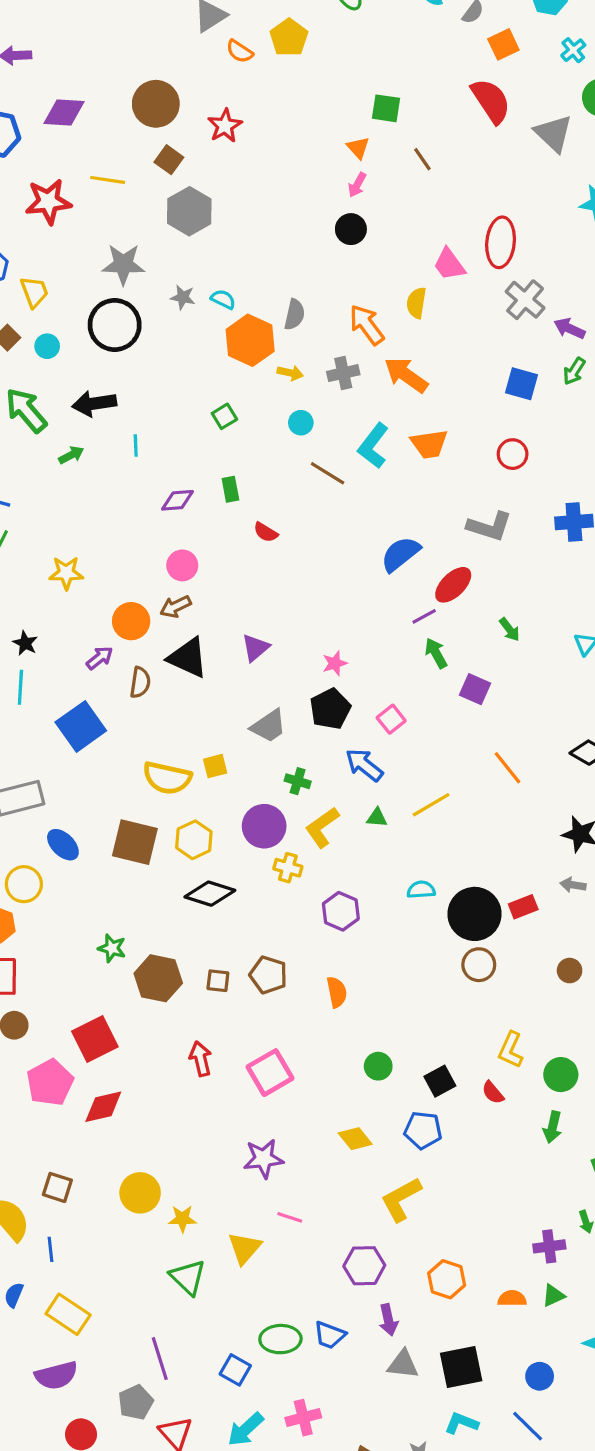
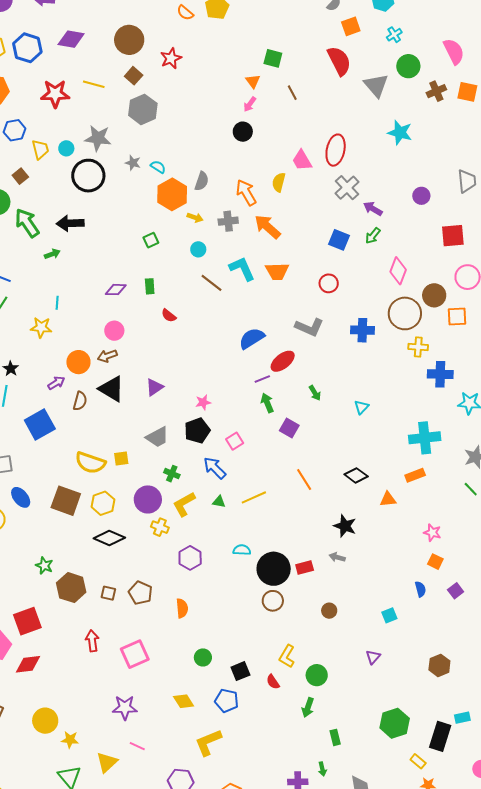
cyan circle: (47, 346) -> (66, 148), moved
cyan line: (136, 445) -> (57, 303), moved
cyan L-shape: (373, 446) -> (242, 269), turned 112

